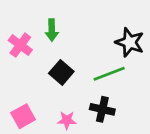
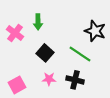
green line: (109, 74) -> (80, 54), turned 55
pink star: (67, 120) -> (49, 79), moved

